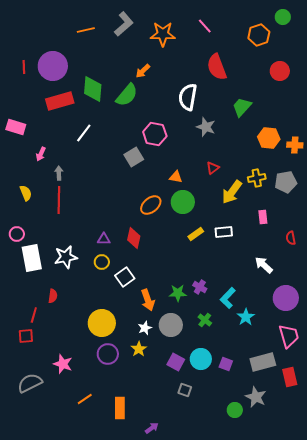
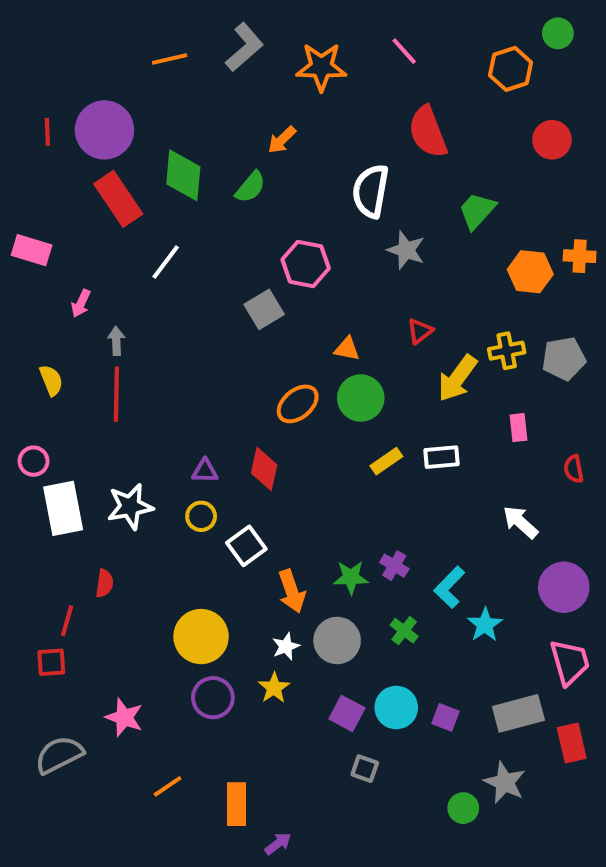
green semicircle: (127, 95) -> (250, 187), size x0.7
red rectangle: (60, 101) -> (118, 199), turned 72
orange cross: (295, 145) -> (580, 256), moved
purple arrow: (152, 428) -> (278, 844), moved

